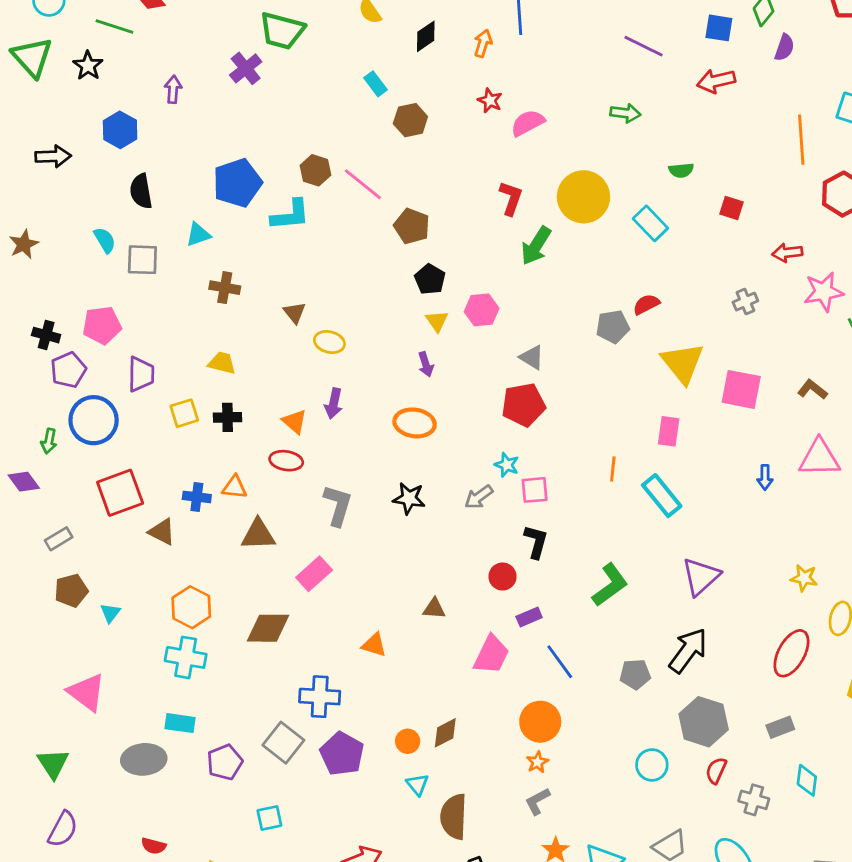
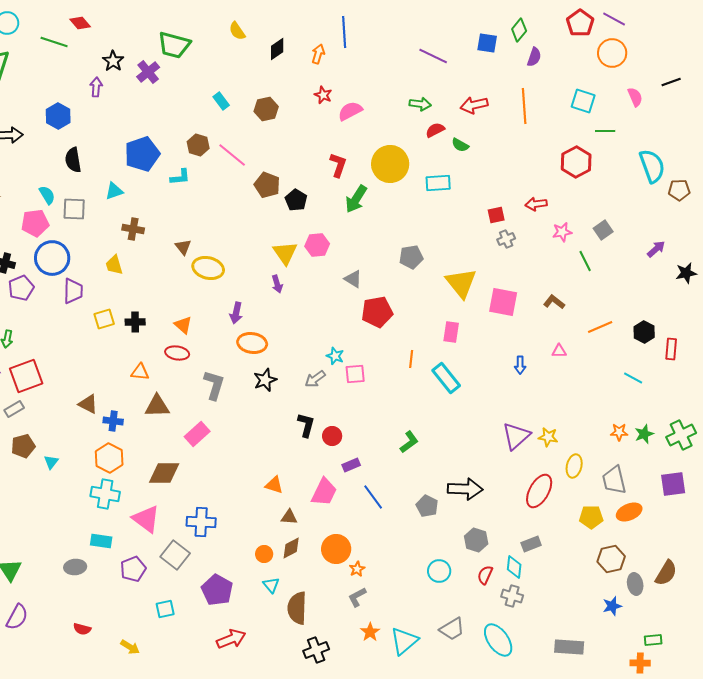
black star: (88, 66) -> (113, 61), moved
red arrow: (716, 81) -> (474, 105), moved
cyan rectangle: (375, 84) -> (221, 101), moved
orange line: (801, 140) -> (524, 106), moved
green semicircle: (681, 170) -> (460, 145), turned 36
red square: (731, 208) -> (496, 215), moved, turned -30
cyan L-shape: (290, 215) -> (180, 177), size x0.7
cyan rectangle: (650, 223) -> (438, 183), turned -50
black pentagon: (430, 279) -> (296, 200), moved
pink star: (824, 292) -> (562, 232), size x0.7
red semicircle: (646, 304) -> (435, 130), moved
yellow triangle: (437, 321) -> (285, 253), size x1.5
pink pentagon: (102, 325) -> (35, 223), moved
yellow ellipse: (329, 342) -> (208, 268), size x1.4
yellow trapezoid: (222, 363) -> (114, 265), moved, turned -120
purple arrow: (334, 403) -> (236, 313), moved
red pentagon: (523, 405) -> (377, 312), moved
blue circle: (94, 420) -> (52, 258), moved
orange ellipse: (415, 423) -> (252, 343), moved
pink triangle: (819, 458) -> (559, 351), size x0.5
red square: (120, 493) -> (26, 376), moved
blue cross: (197, 497) -> (113, 421), moved
black star: (409, 498) -> (265, 380), turned -30
black L-shape: (536, 542) -> (306, 425), moved
purple triangle: (701, 577) -> (516, 436), moved
green L-shape: (610, 585) -> (409, 442), size x0.7
brown triangle: (434, 609) -> (289, 517), moved
orange triangle: (374, 645) -> (274, 485), moved
black arrow: (688, 651) -> (465, 489), turned 56
gray pentagon: (635, 674) -> (427, 506), turned 30
pink triangle: (87, 692) -> (146, 519), moved
orange circle: (540, 722) -> (336, 549), moved
gray hexagon: (704, 722) -> (476, 540), size x0.7
purple pentagon: (342, 754) -> (217, 590), moved
gray ellipse: (144, 759) -> (75, 567), size x0.7
cyan diamond: (807, 780) -> (514, 567), moved

